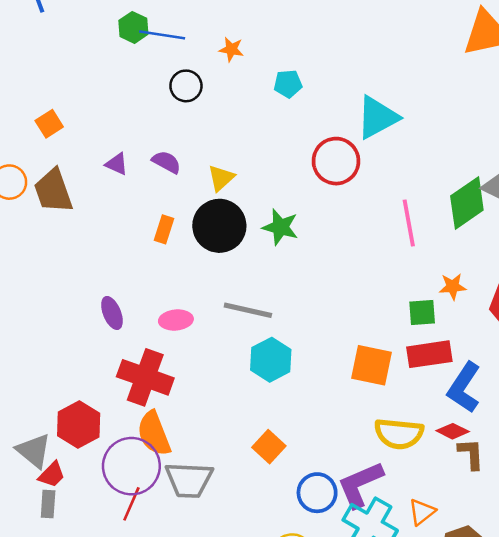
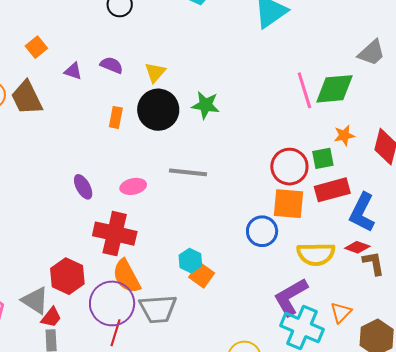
orange square: (49, 124) -> (36, 47), moved
red circle: (336, 161) -> (289, 167), moved
green diamond: (467, 203) -> (335, 89), moved, turned 36
cyan hexagon: (271, 360) -> (190, 261), moved, size x0.7
orange square: (269, 447) -> (202, 275), moved
blue circle: (317, 493) -> (262, 231), moved

